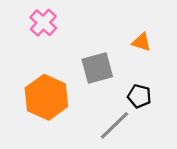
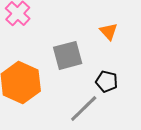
orange triangle: (142, 42) -> (109, 31), turned 30

